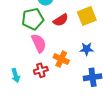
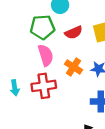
orange cross: (61, 59) -> (73, 67), moved
red cross: (41, 70) -> (44, 86), size x1.5

